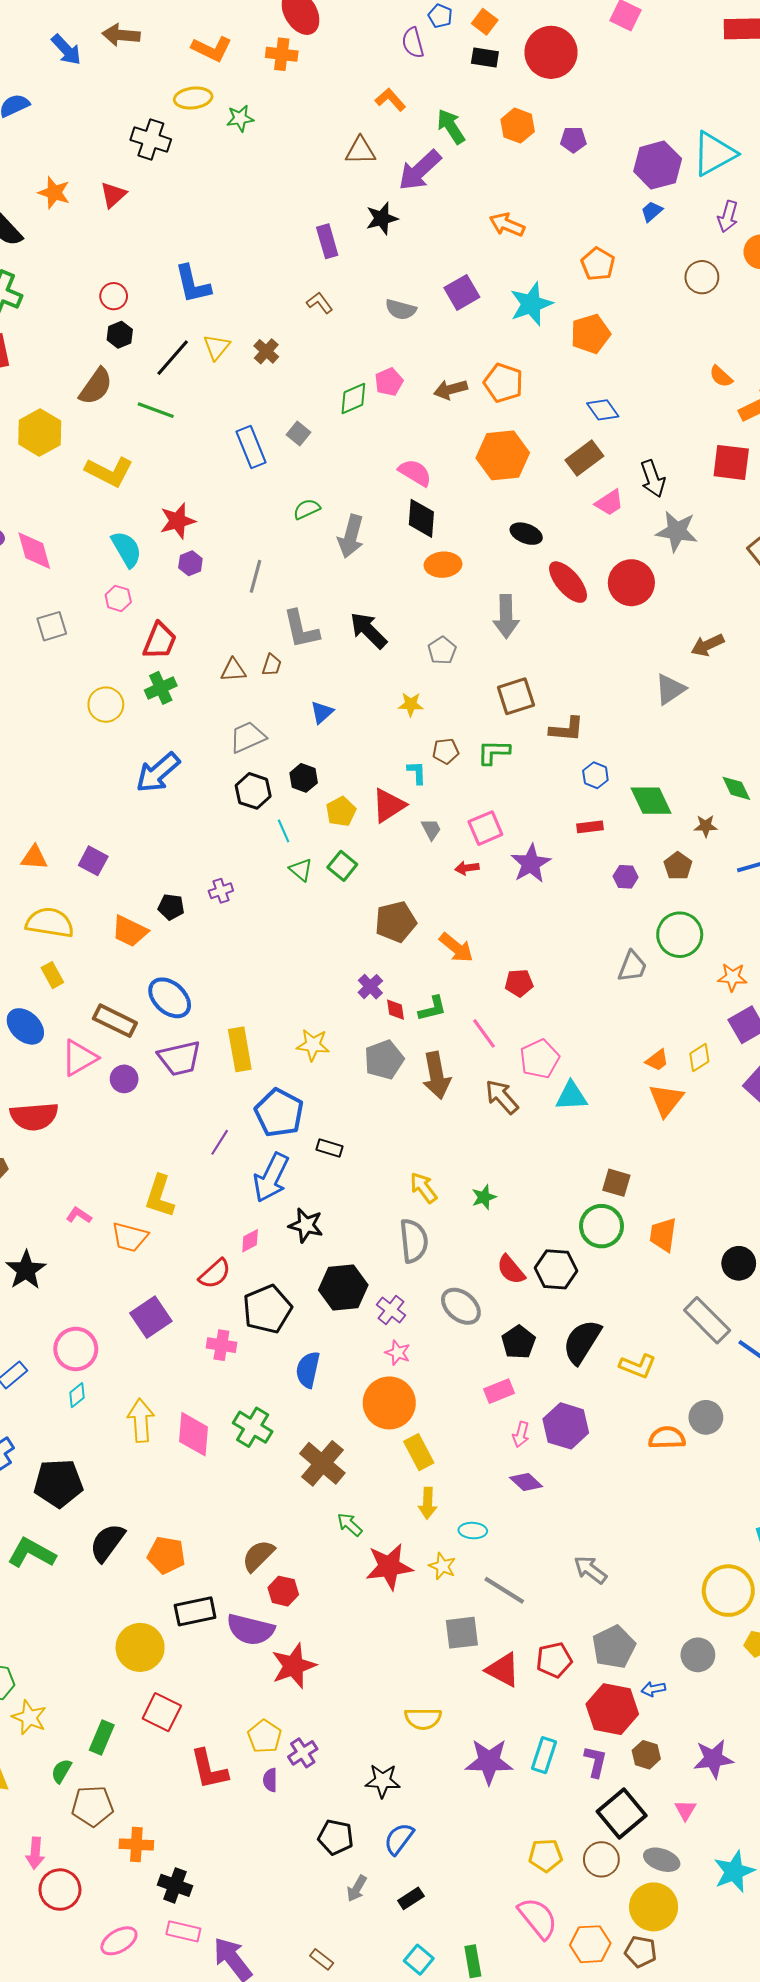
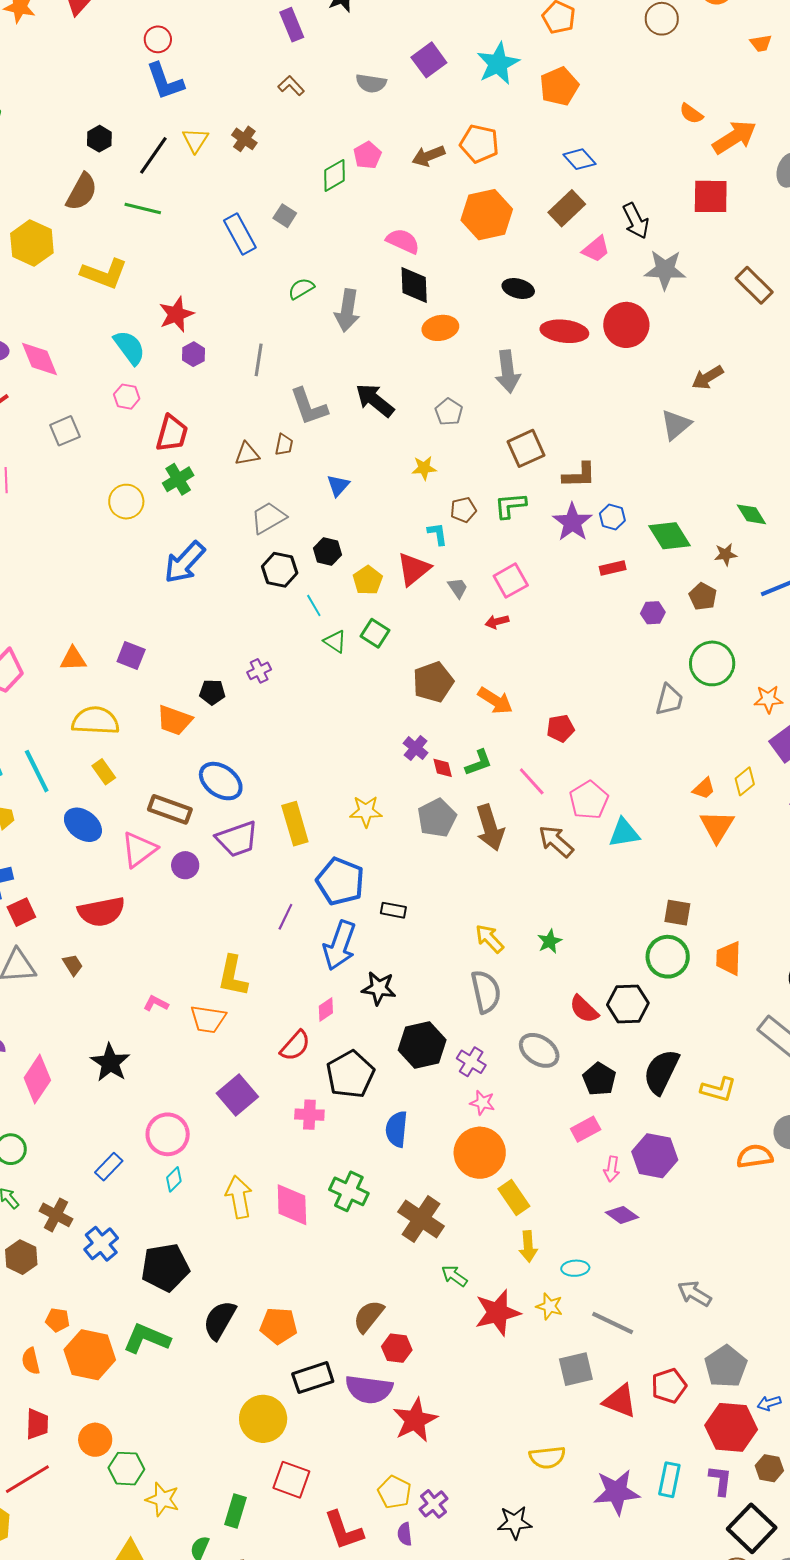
red circle: (114, 296) -> (158, 39), moved
red ellipse: (568, 582) -> (564, 331), turned -36
purple star: (531, 864) -> (572, 522), moved

